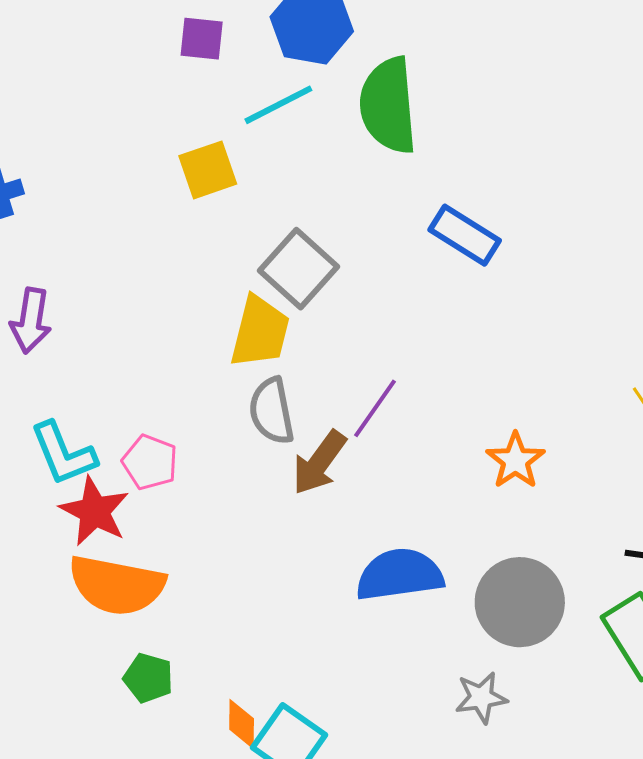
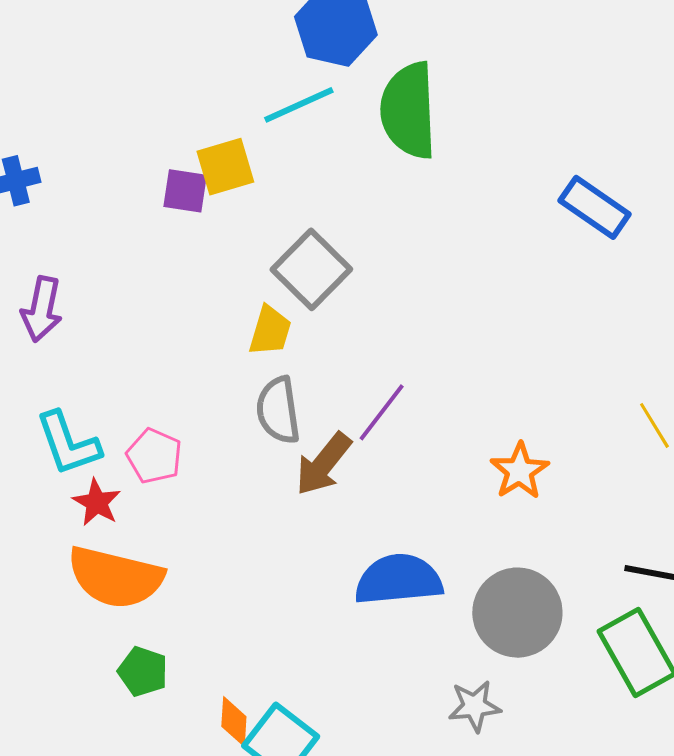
purple square: (202, 39) -> (185, 191), moved
blue rectangle: (465, 235) -> (595, 207), moved
yellow trapezoid: (260, 332) -> (270, 331), size x0.7
red star: (95, 511) -> (97, 502), size x0.7

